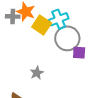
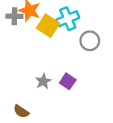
gray circle: (67, 38) -> (90, 41), moved, size x0.7
purple square: (79, 53) -> (68, 81), moved, turned 32

